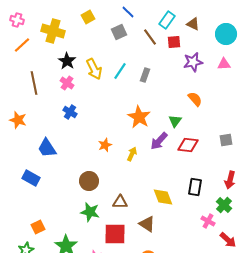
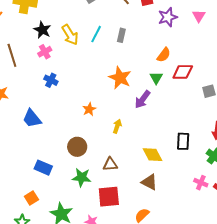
pink triangle: (224, 64) -> (199, 16), turned -48
pink cross: (67, 83) -> (45, 52), turned 32
orange semicircle: (195, 99) -> (164, 55), moved, turned 84
red diamond: (188, 145) -> (183, 72), moved
yellow arrow: (132, 154) -> (117, 126), moved
blue rectangle: (31, 178) -> (43, 168), moved
pink cross: (208, 221) -> (201, 183), moved
brown triangle: (147, 224) -> (149, 182), moved

